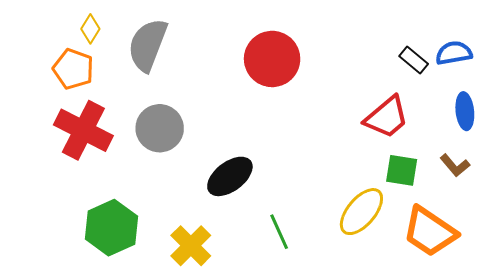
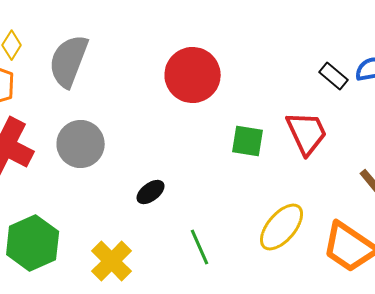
red trapezoid: (387, 117) -> (307, 133), turned -75
green square: (402, 170) -> (248, 141), moved
black ellipse: (230, 176) -> (151, 192), size x0.6

